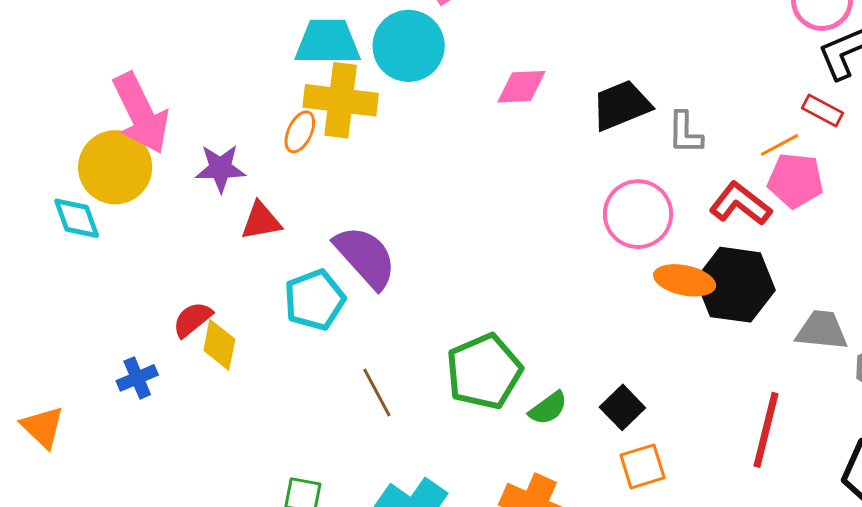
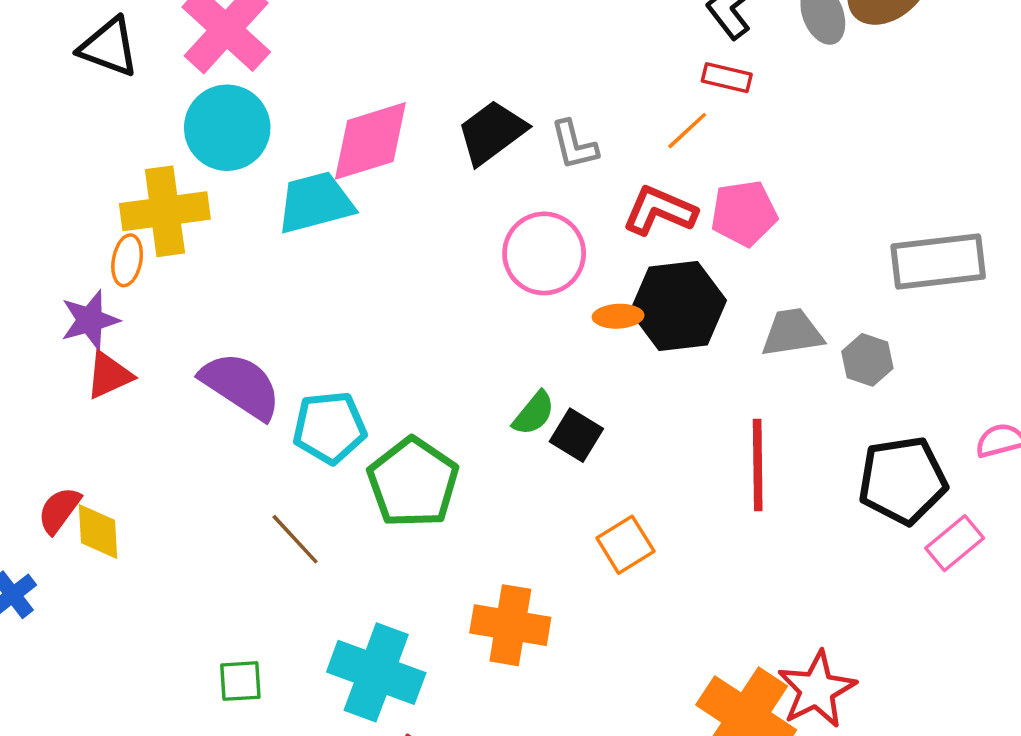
cyan trapezoid: (328, 42) -> (315, 203), moved
pink diamond: (521, 87) -> (370, 141), size x1.5
purple star: (220, 168) -> (90, 320), moved
pink pentagon: (795, 180) -> (744, 213), moved
orange ellipse: (685, 280) -> (618, 316), size x0.7
cyan pentagon: (315, 300) -> (329, 428), moved, turned 30
black square: (622, 407) -> (576, 435), moved
green semicircle: (548, 408) -> (534, 413), moved

